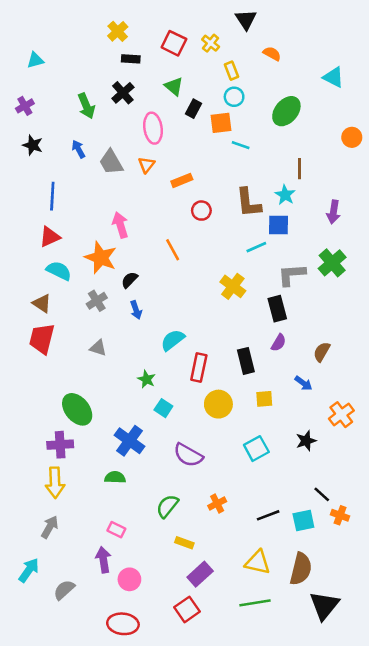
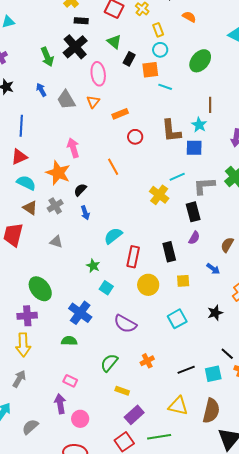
black cross: (123, 93) -> (75, 47), size x1.4
cyan line: (256, 247) -> (177, 177), moved
brown triangle: (42, 303) -> (30, 208), moved
green line: (255, 603) -> (159, 437), moved

